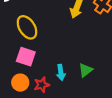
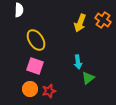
cyan arrow: (61, 72) -> (78, 62), moved

